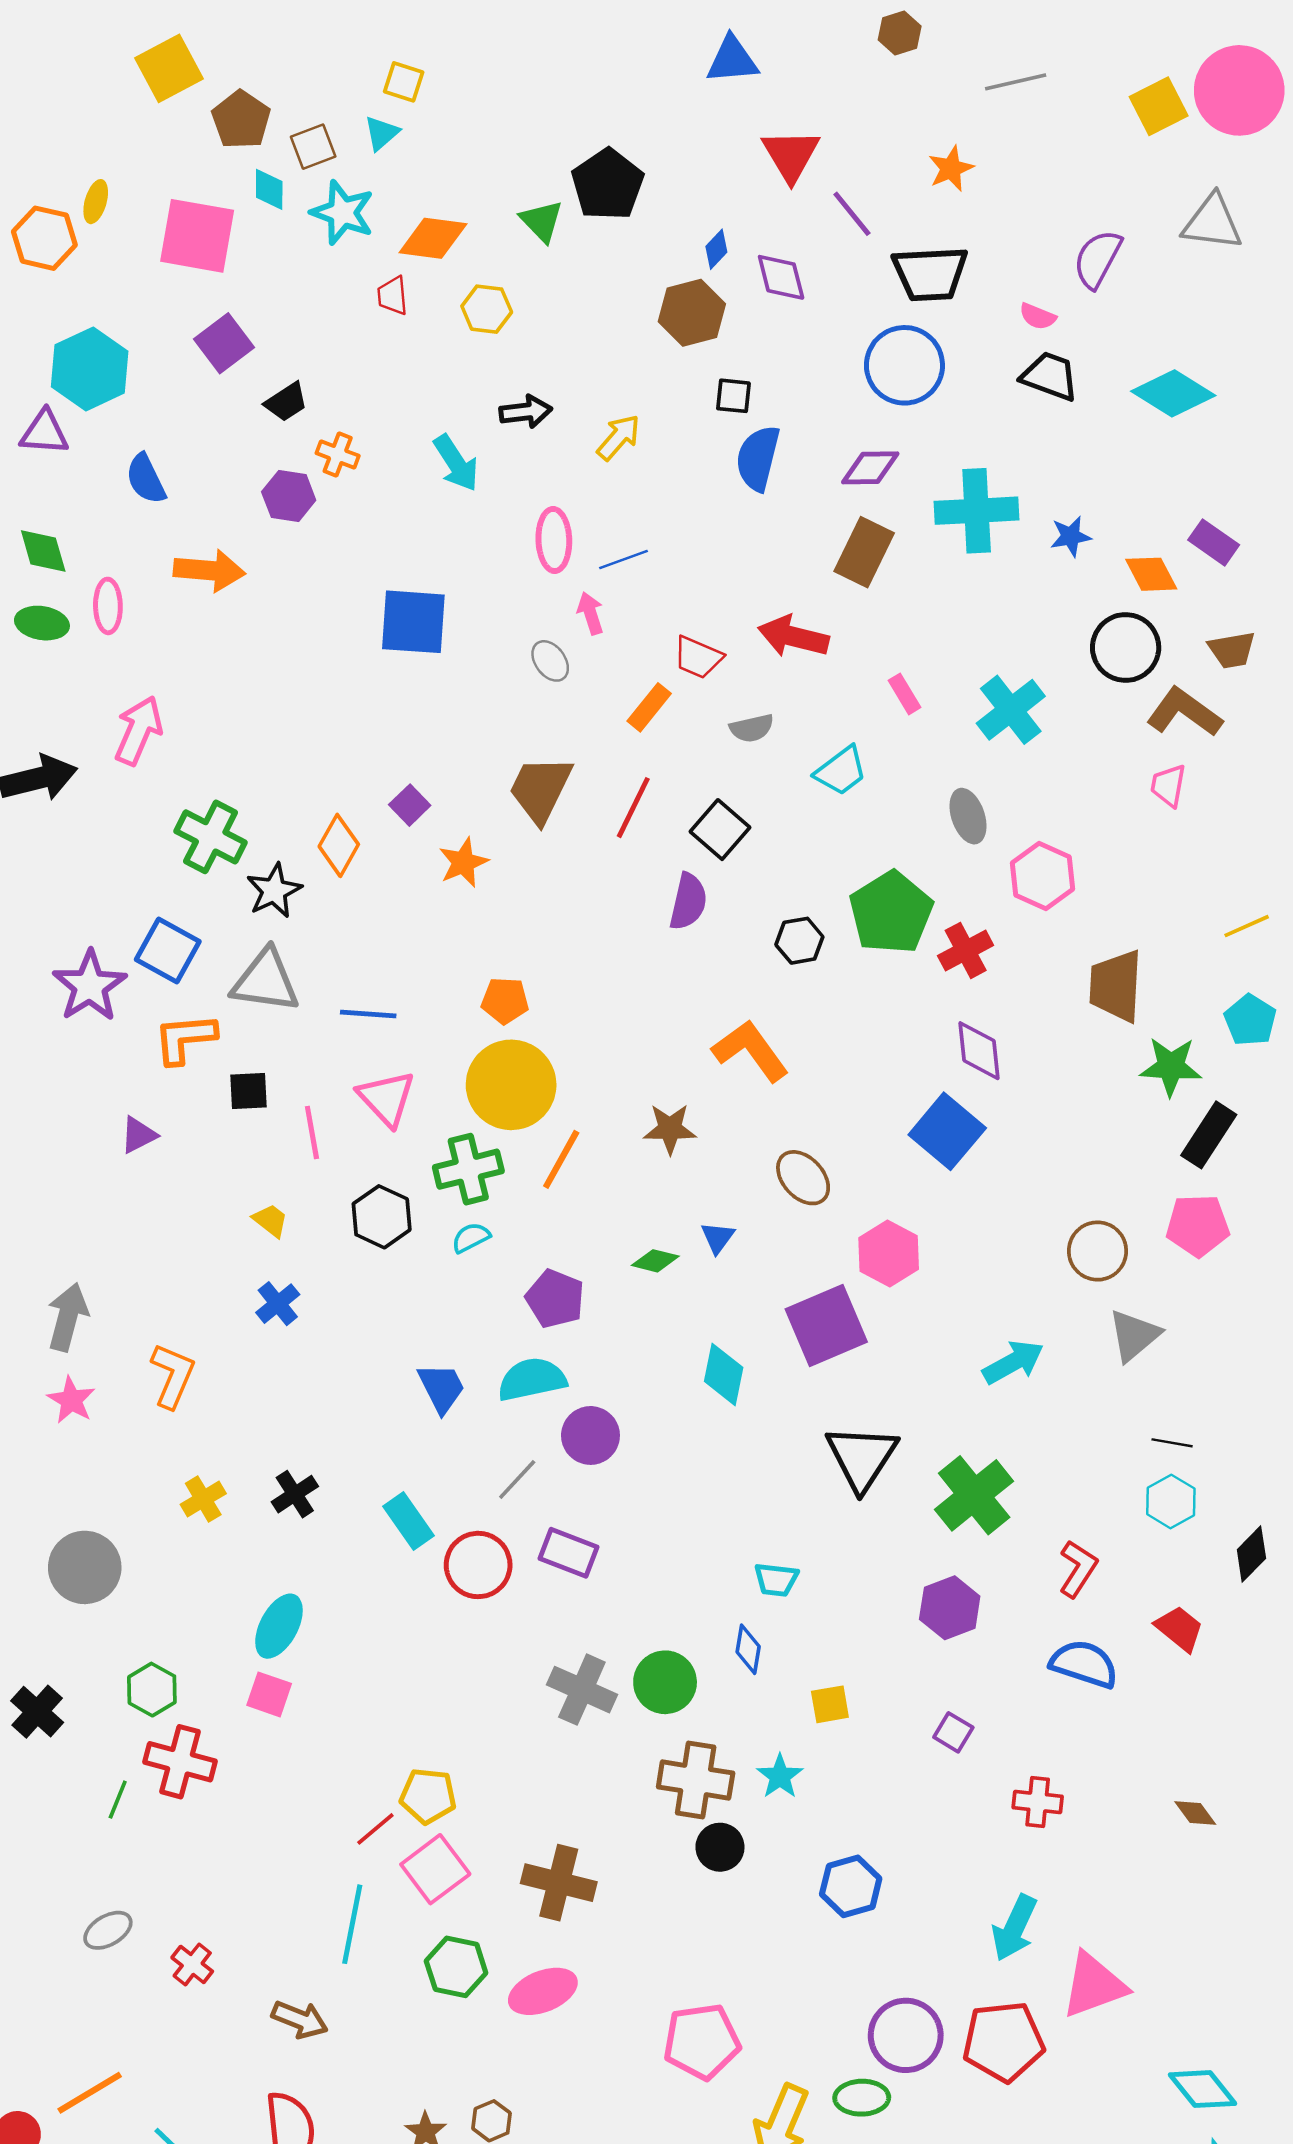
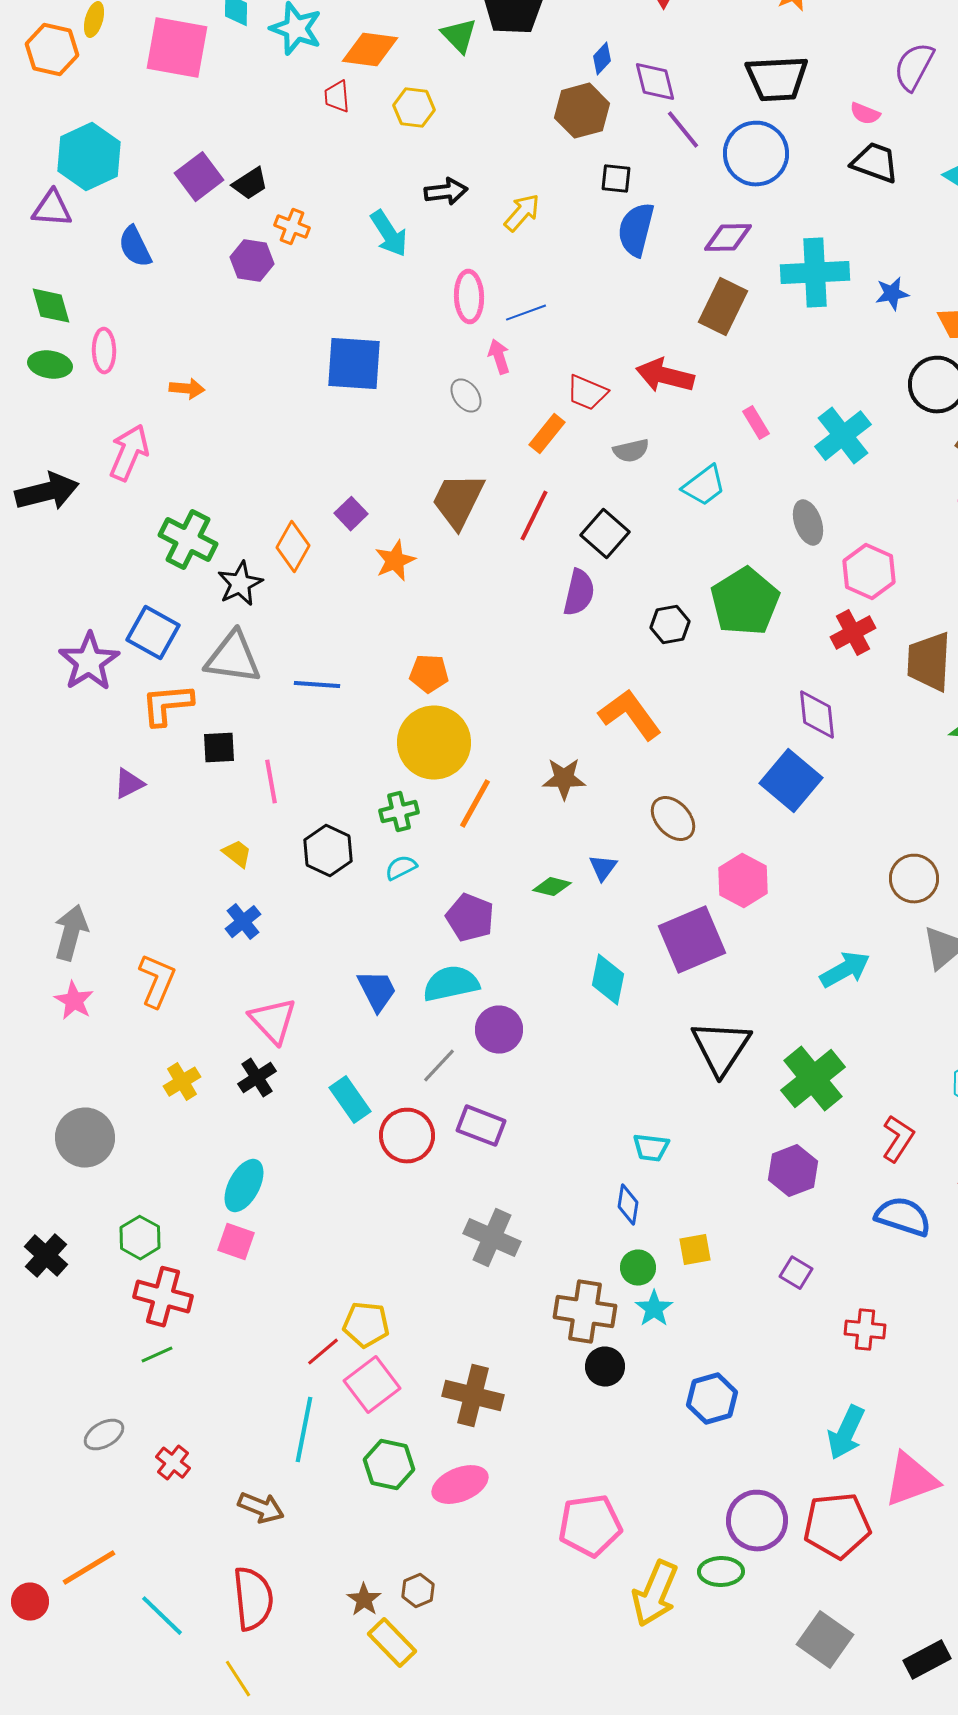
purple line: (852, 214) -> (683, 130), moved
purple square: (224, 343) -> (199, 177), moved
orange arrow: (209, 571) -> (187, 389), moved, size x0.6
red cross: (966, 950) -> (853, 633), moved
pink triangle: (386, 1098) -> (273, 1021), moved
green cross: (468, 1169) -> (399, 812), size x0.7
green circle: (665, 1682) -> (638, 1268), moved, size x0.7
green line: (118, 1800) -> (157, 1355), moved, turned 44

